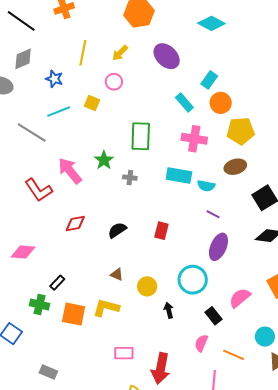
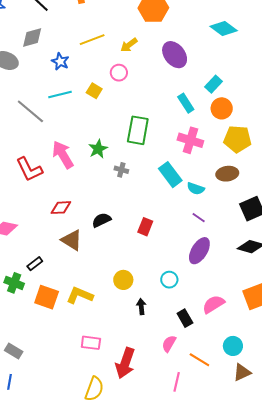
yellow line: (83, 53) -> (92, 40), turned 50
cyan rectangle: (179, 176) -> (170, 175), turned 35
brown triangle: (117, 274) -> (72, 240), moved, size x1.6
cyan circle: (193, 280) -> (169, 280), size x0.6

